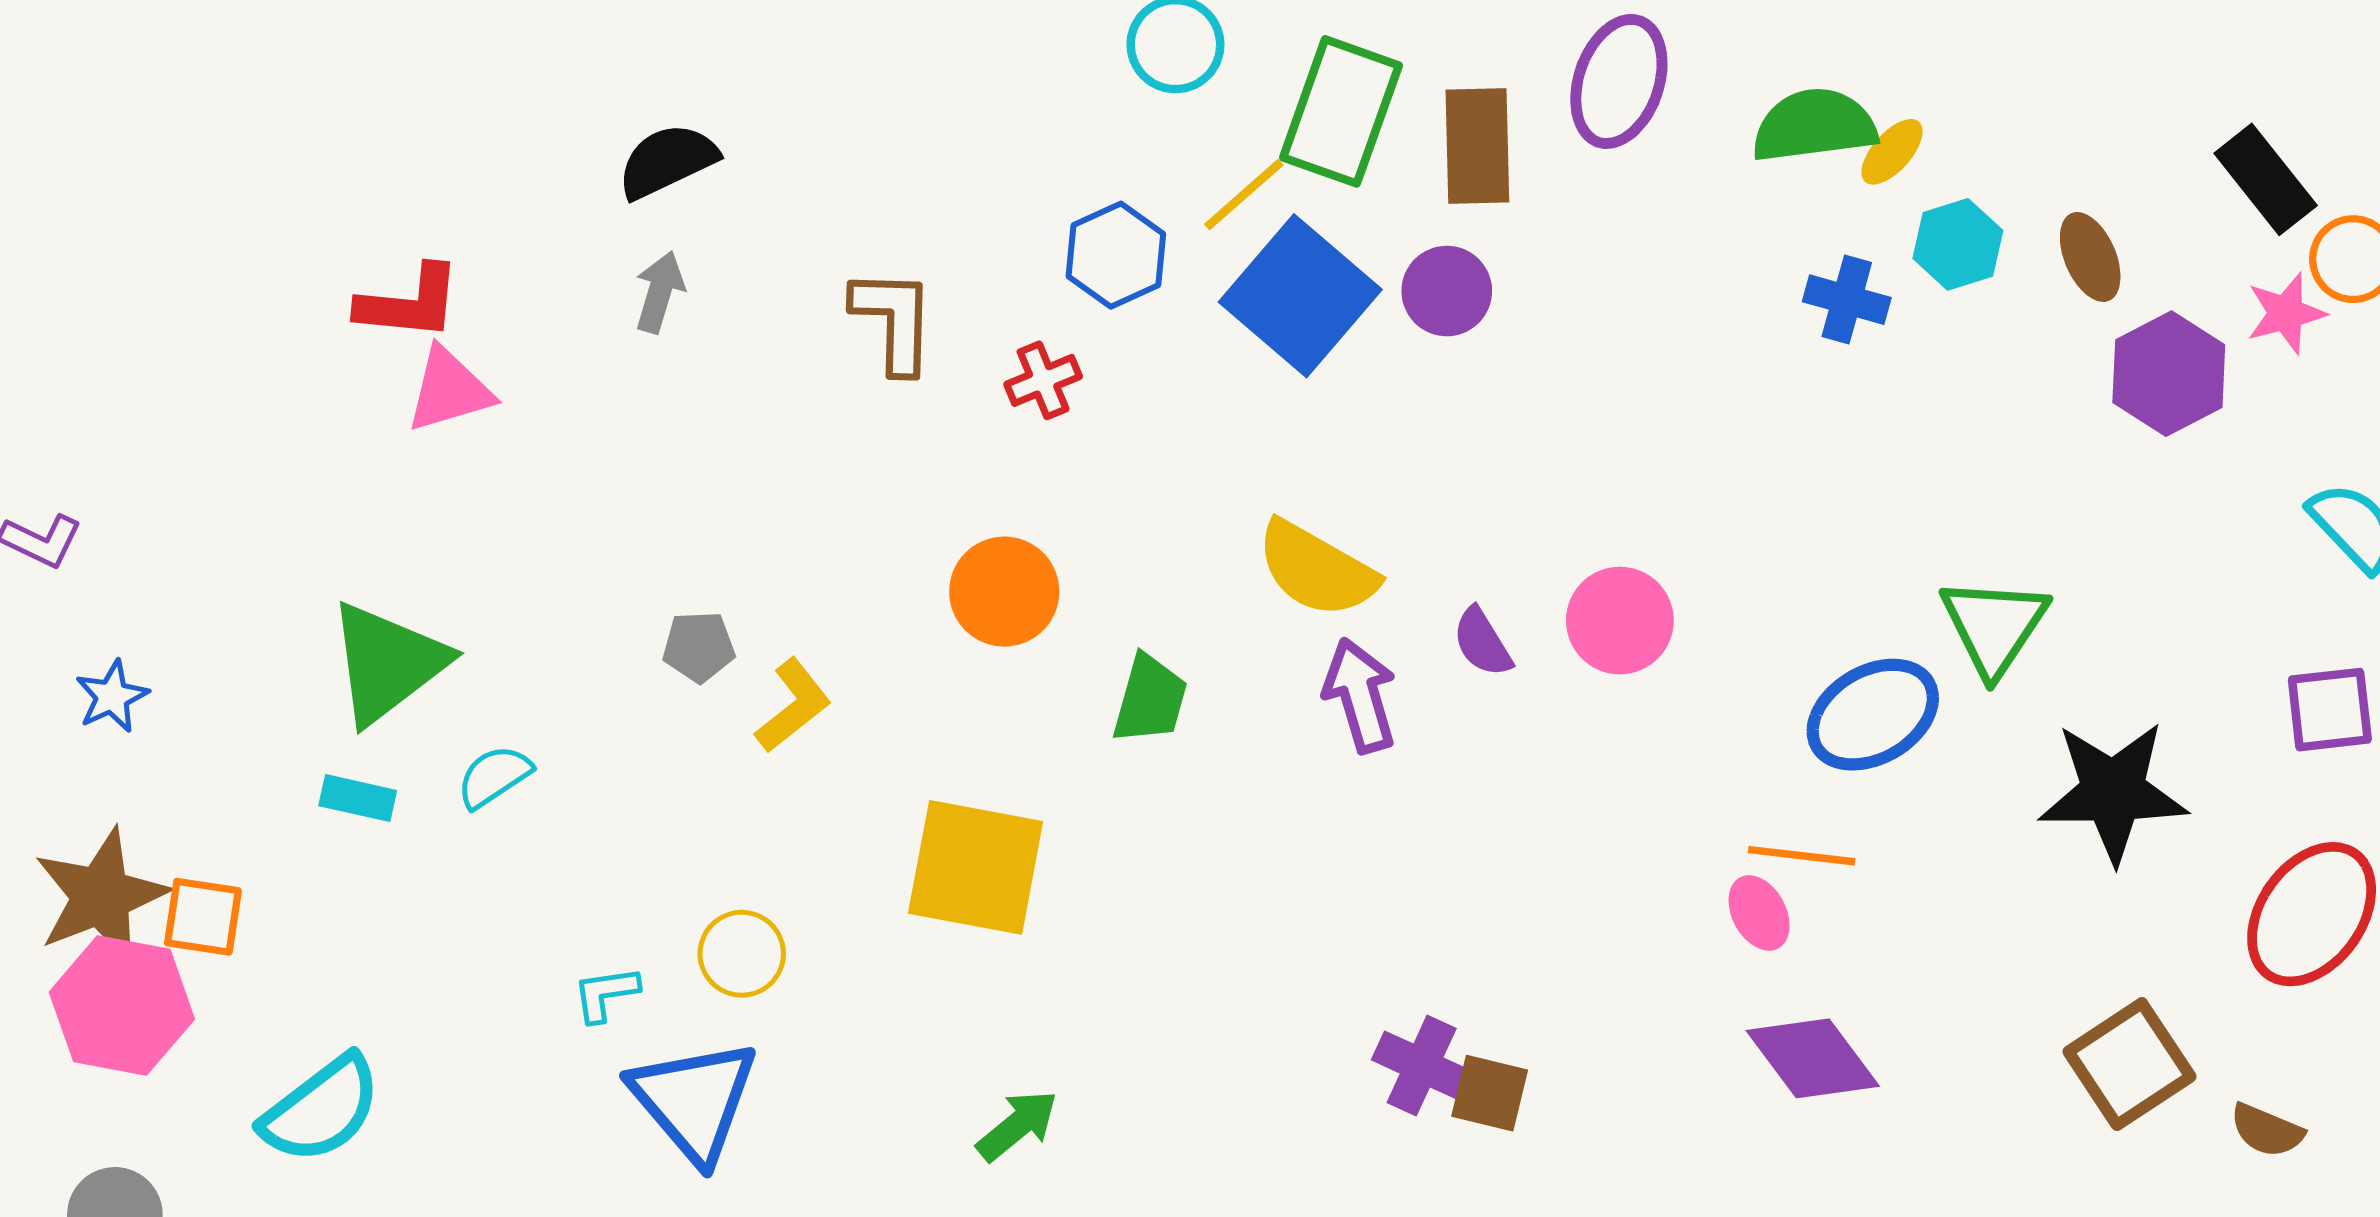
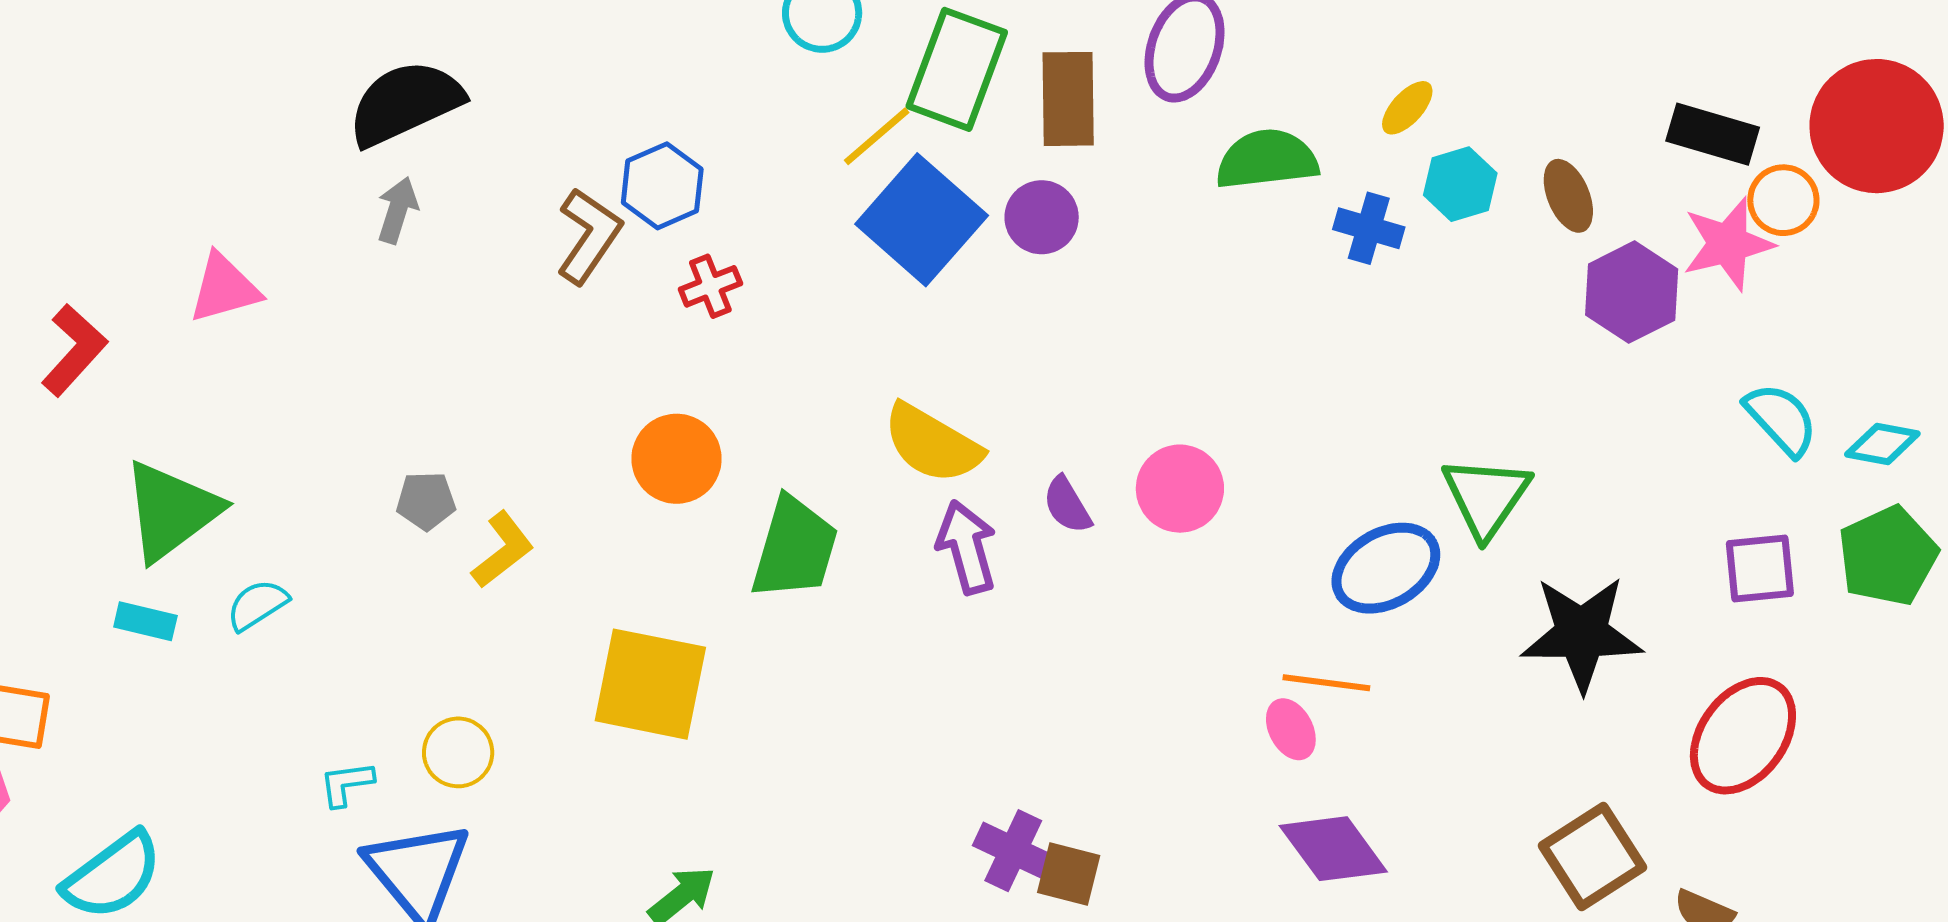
green semicircle: (1814, 126) -> (1267, 159), moved
black semicircle: (667, 161) -> (405, 103), size x1.4
black rectangle: (2266, 179) -> (1713, 134), turned -36
blue hexagon: (1116, 255) -> (662, 186), moved
red L-shape: (409, 303) -> (74, 350), moved, turned -54
pink star: (2286, 313) -> (1728, 244), size x1.4
brown L-shape: (894, 320) -> (589, 236), turned 32
green trapezoid: (1150, 699) -> (795, 548), size x1.4

